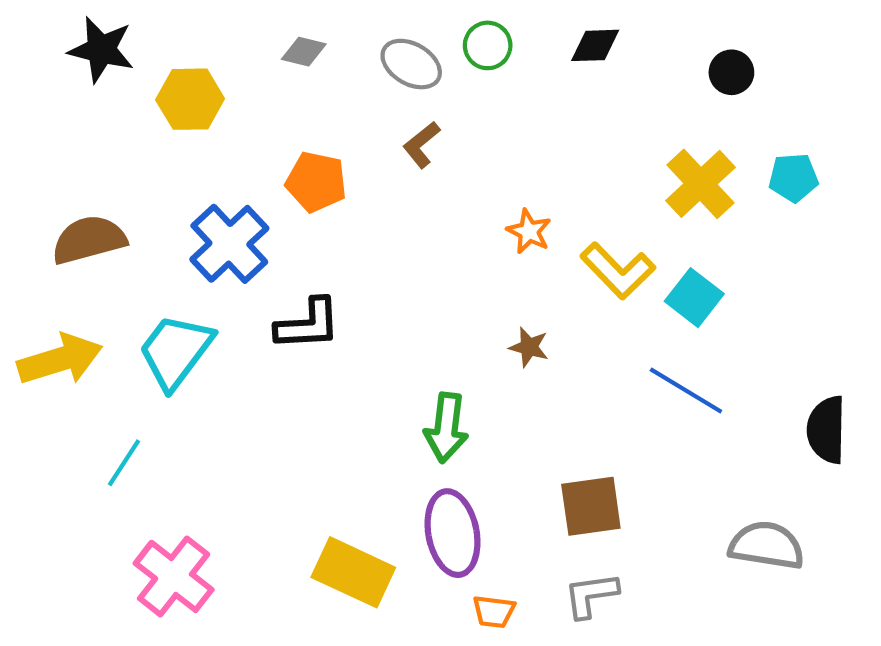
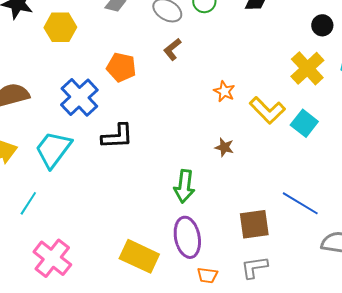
black circle: (731, 72) -> (322, 25), moved
blue line: (686, 391) -> (300, 203), moved

